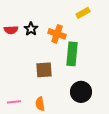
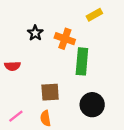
red semicircle: (11, 30) -> (13, 66), moved
brown square: (44, 70) -> (50, 92), moved
pink line: (14, 102) -> (16, 116), turned -32

